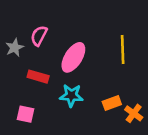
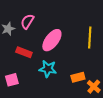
pink square: (25, 114) -> (12, 80), turned -32

